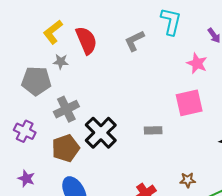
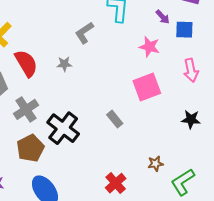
red semicircle: (86, 40) -> (26, 63), moved
gray star: (61, 62) -> (64, 64), moved
gray rectangle: (153, 130) -> (115, 119), turned 60

